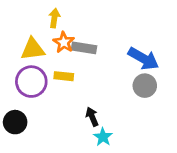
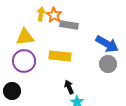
orange star: (64, 42) -> (54, 15), moved
gray rectangle: (84, 48) -> (69, 25), moved
yellow rectangle: (64, 76) -> (60, 56), moved, size x1.5

